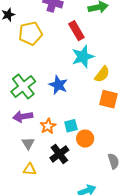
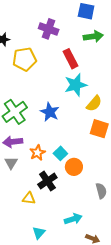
cyan square: (71, 126) -> (60, 153), turned -32
gray triangle: (28, 143) -> (11, 163), moved
yellow triangle: (30, 169) -> (29, 198), moved

